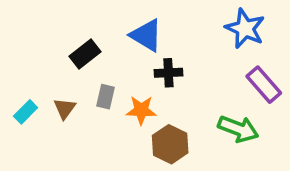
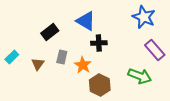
orange star: (141, 110) -> (83, 65), turned 30
cyan rectangle: (26, 112) -> (12, 57), moved

